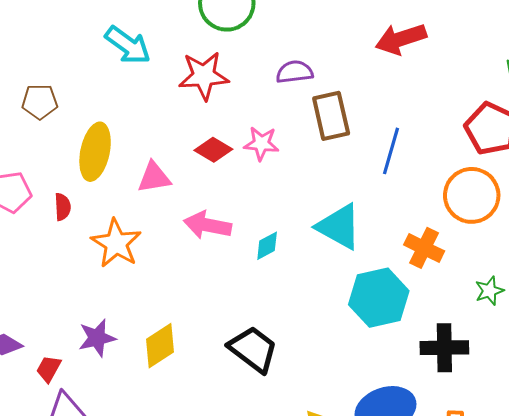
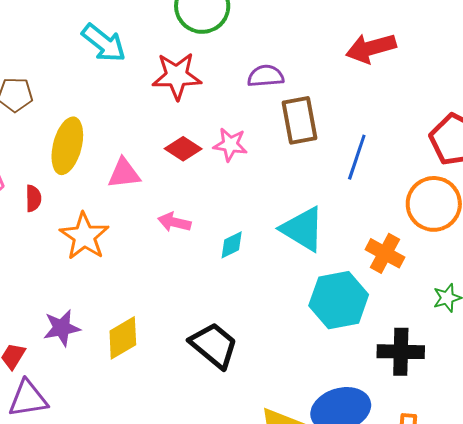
pink arrow: (208, 225) -> (174, 222), size x0.7

